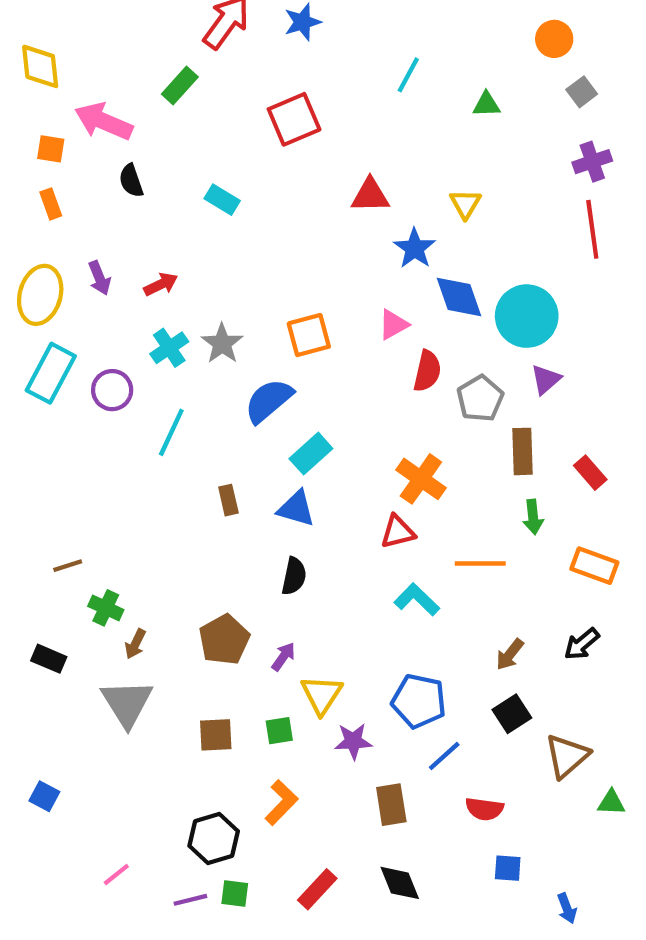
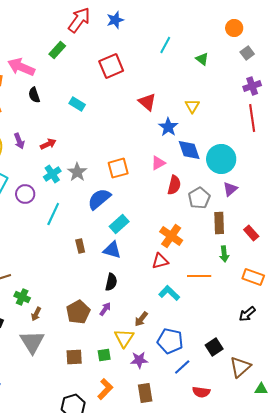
green triangle: (487, 104) -> (202, 59), turned 40
red triangle: (370, 195) -> (147, 102), turned 42
brown arrow: (510, 654) -> (141, 319), moved
purple arrow: (283, 657) -> (105, 309), moved
brown rectangle: (391, 805) -> (145, 393), moved

